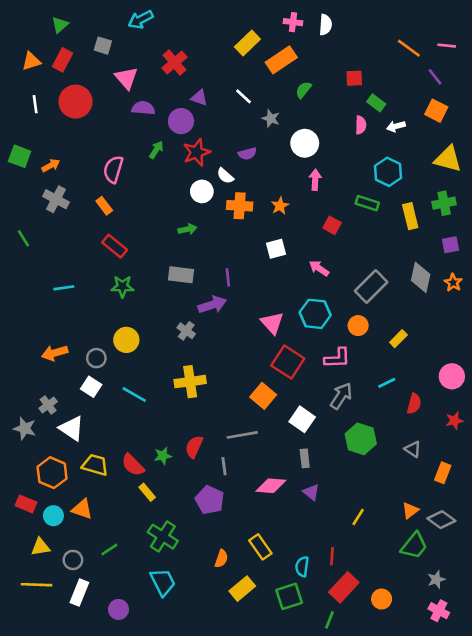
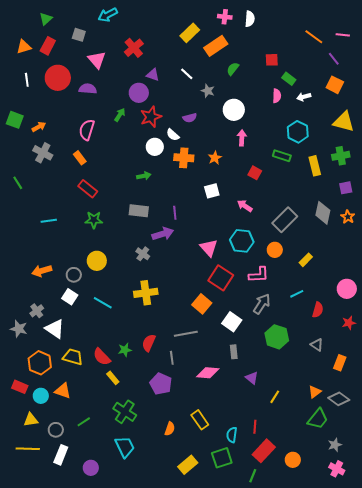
purple semicircle: (143, 108) -> (88, 89), moved
purple triangle: (311, 492) -> (252, 378), moved
yellow rectangle: (242, 589) -> (188, 465), moved

